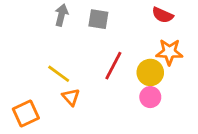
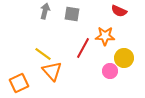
orange star: (169, 52) -> (105, 36), moved
yellow circle: (150, 72) -> (124, 58), moved
orange triangle: (71, 97) -> (52, 71), size x1.5

